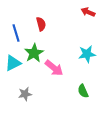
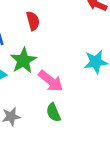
green semicircle: (83, 91) -> (53, 112), moved

